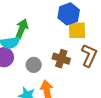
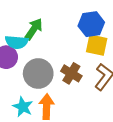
gray circle: (34, 65) -> (38, 74), size x1.6

